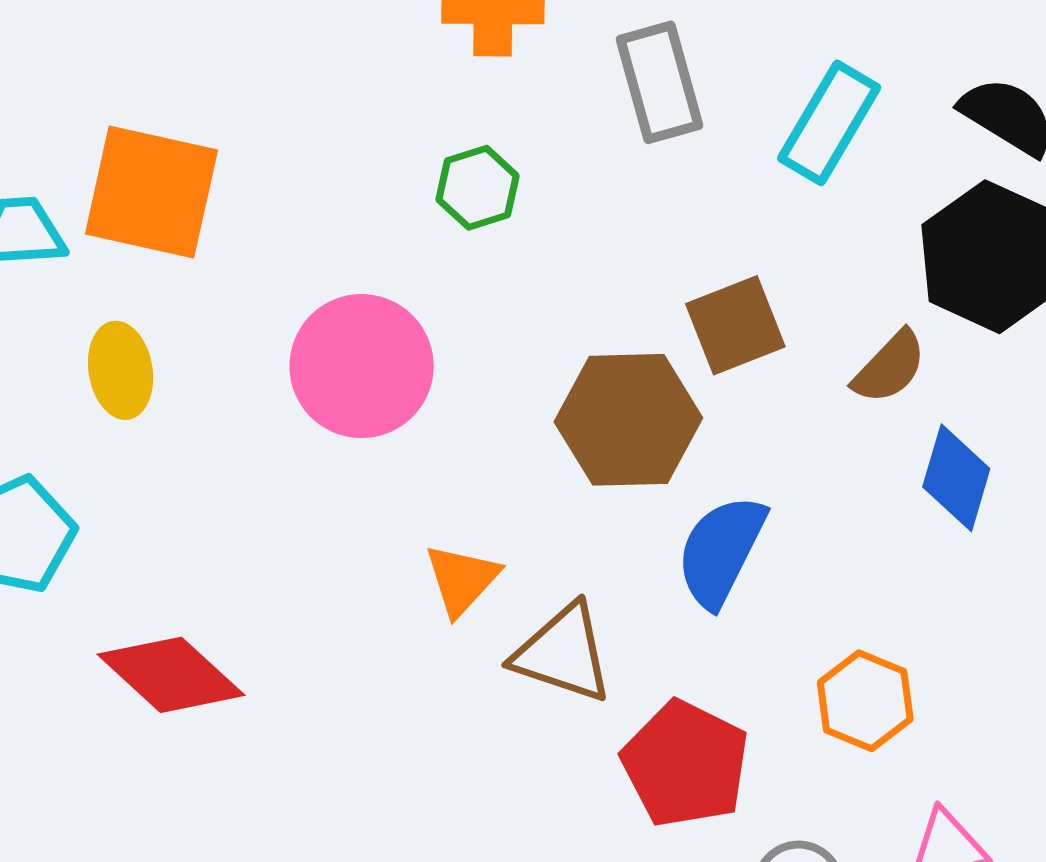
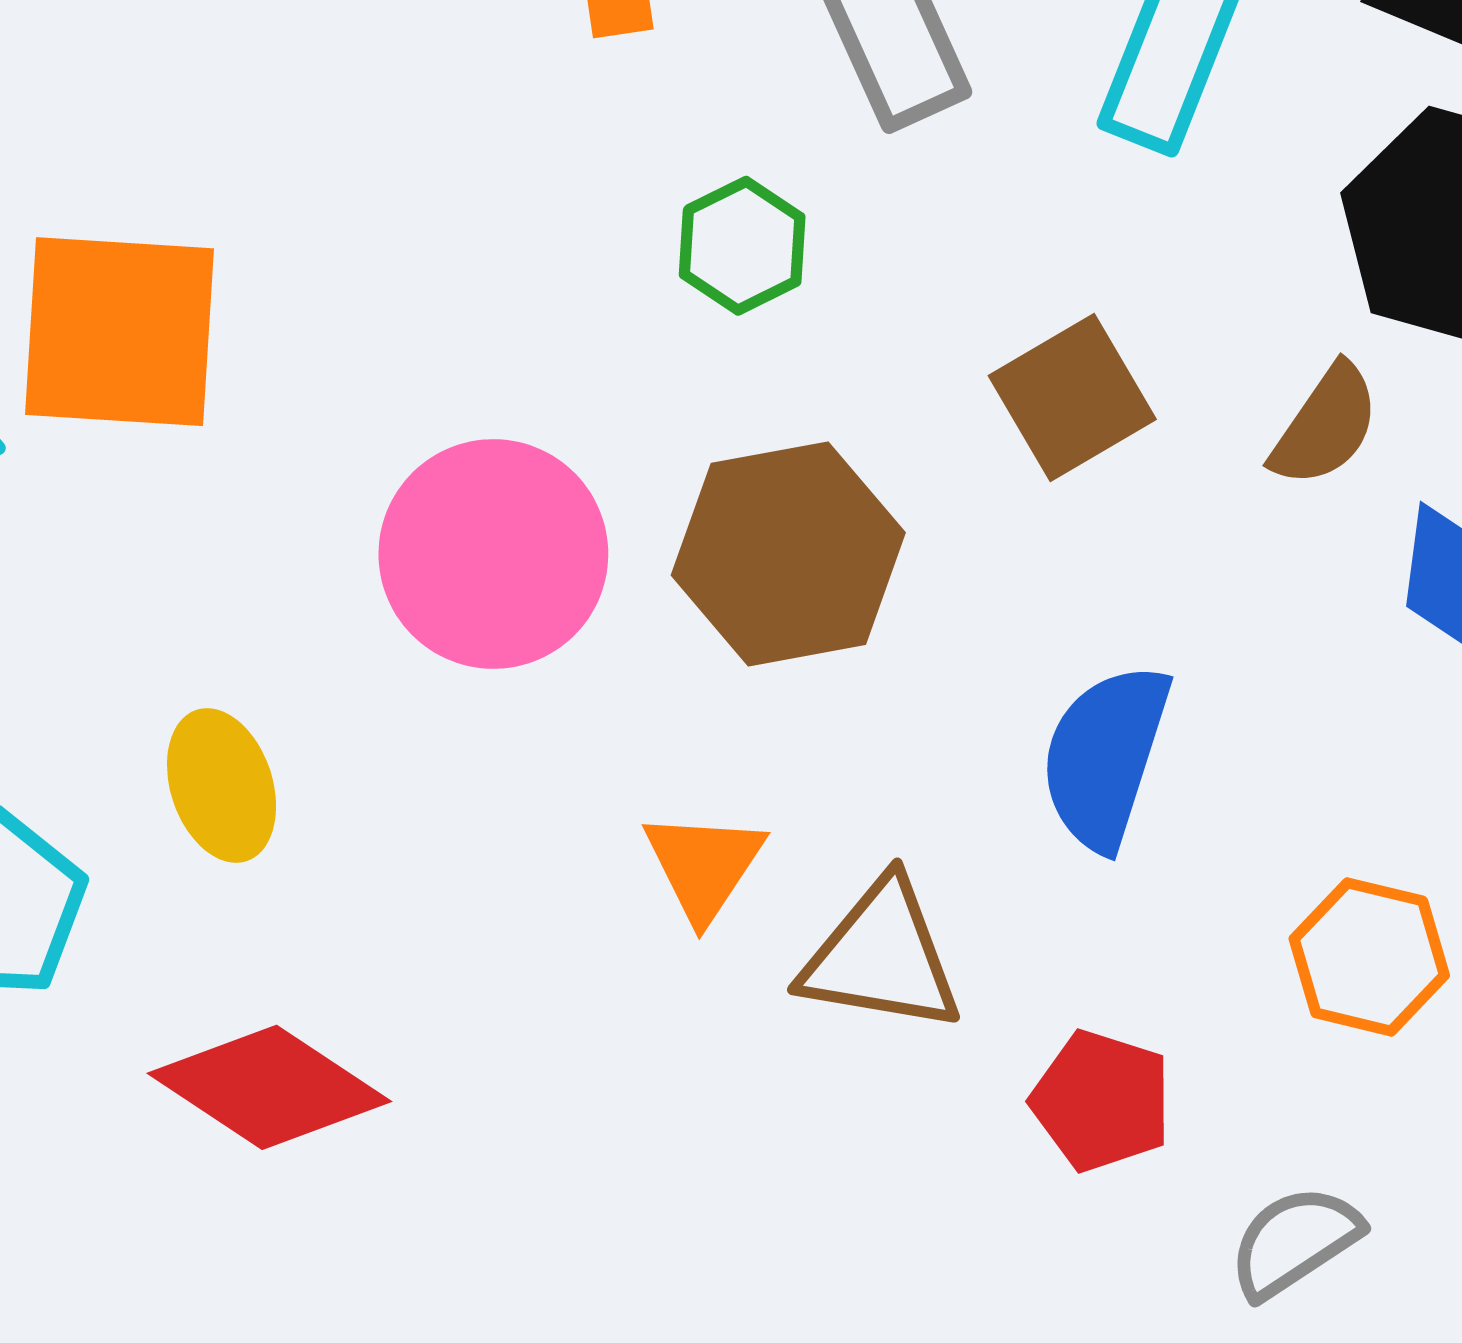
green hexagon: (478, 188) -> (742, 246), moved
yellow ellipse: (121, 370) -> (222, 786), moved
brown hexagon: (628, 420) -> (788, 554), moved
red pentagon: (685, 764) -> (1101, 1101), size x0.7

